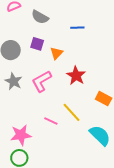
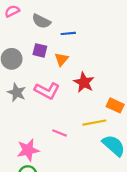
blue line: (77, 28) -> (68, 33), moved
pink L-shape: (42, 81) -> (47, 91), turned -120
yellow line: (72, 112) -> (94, 123), moved, turned -55

